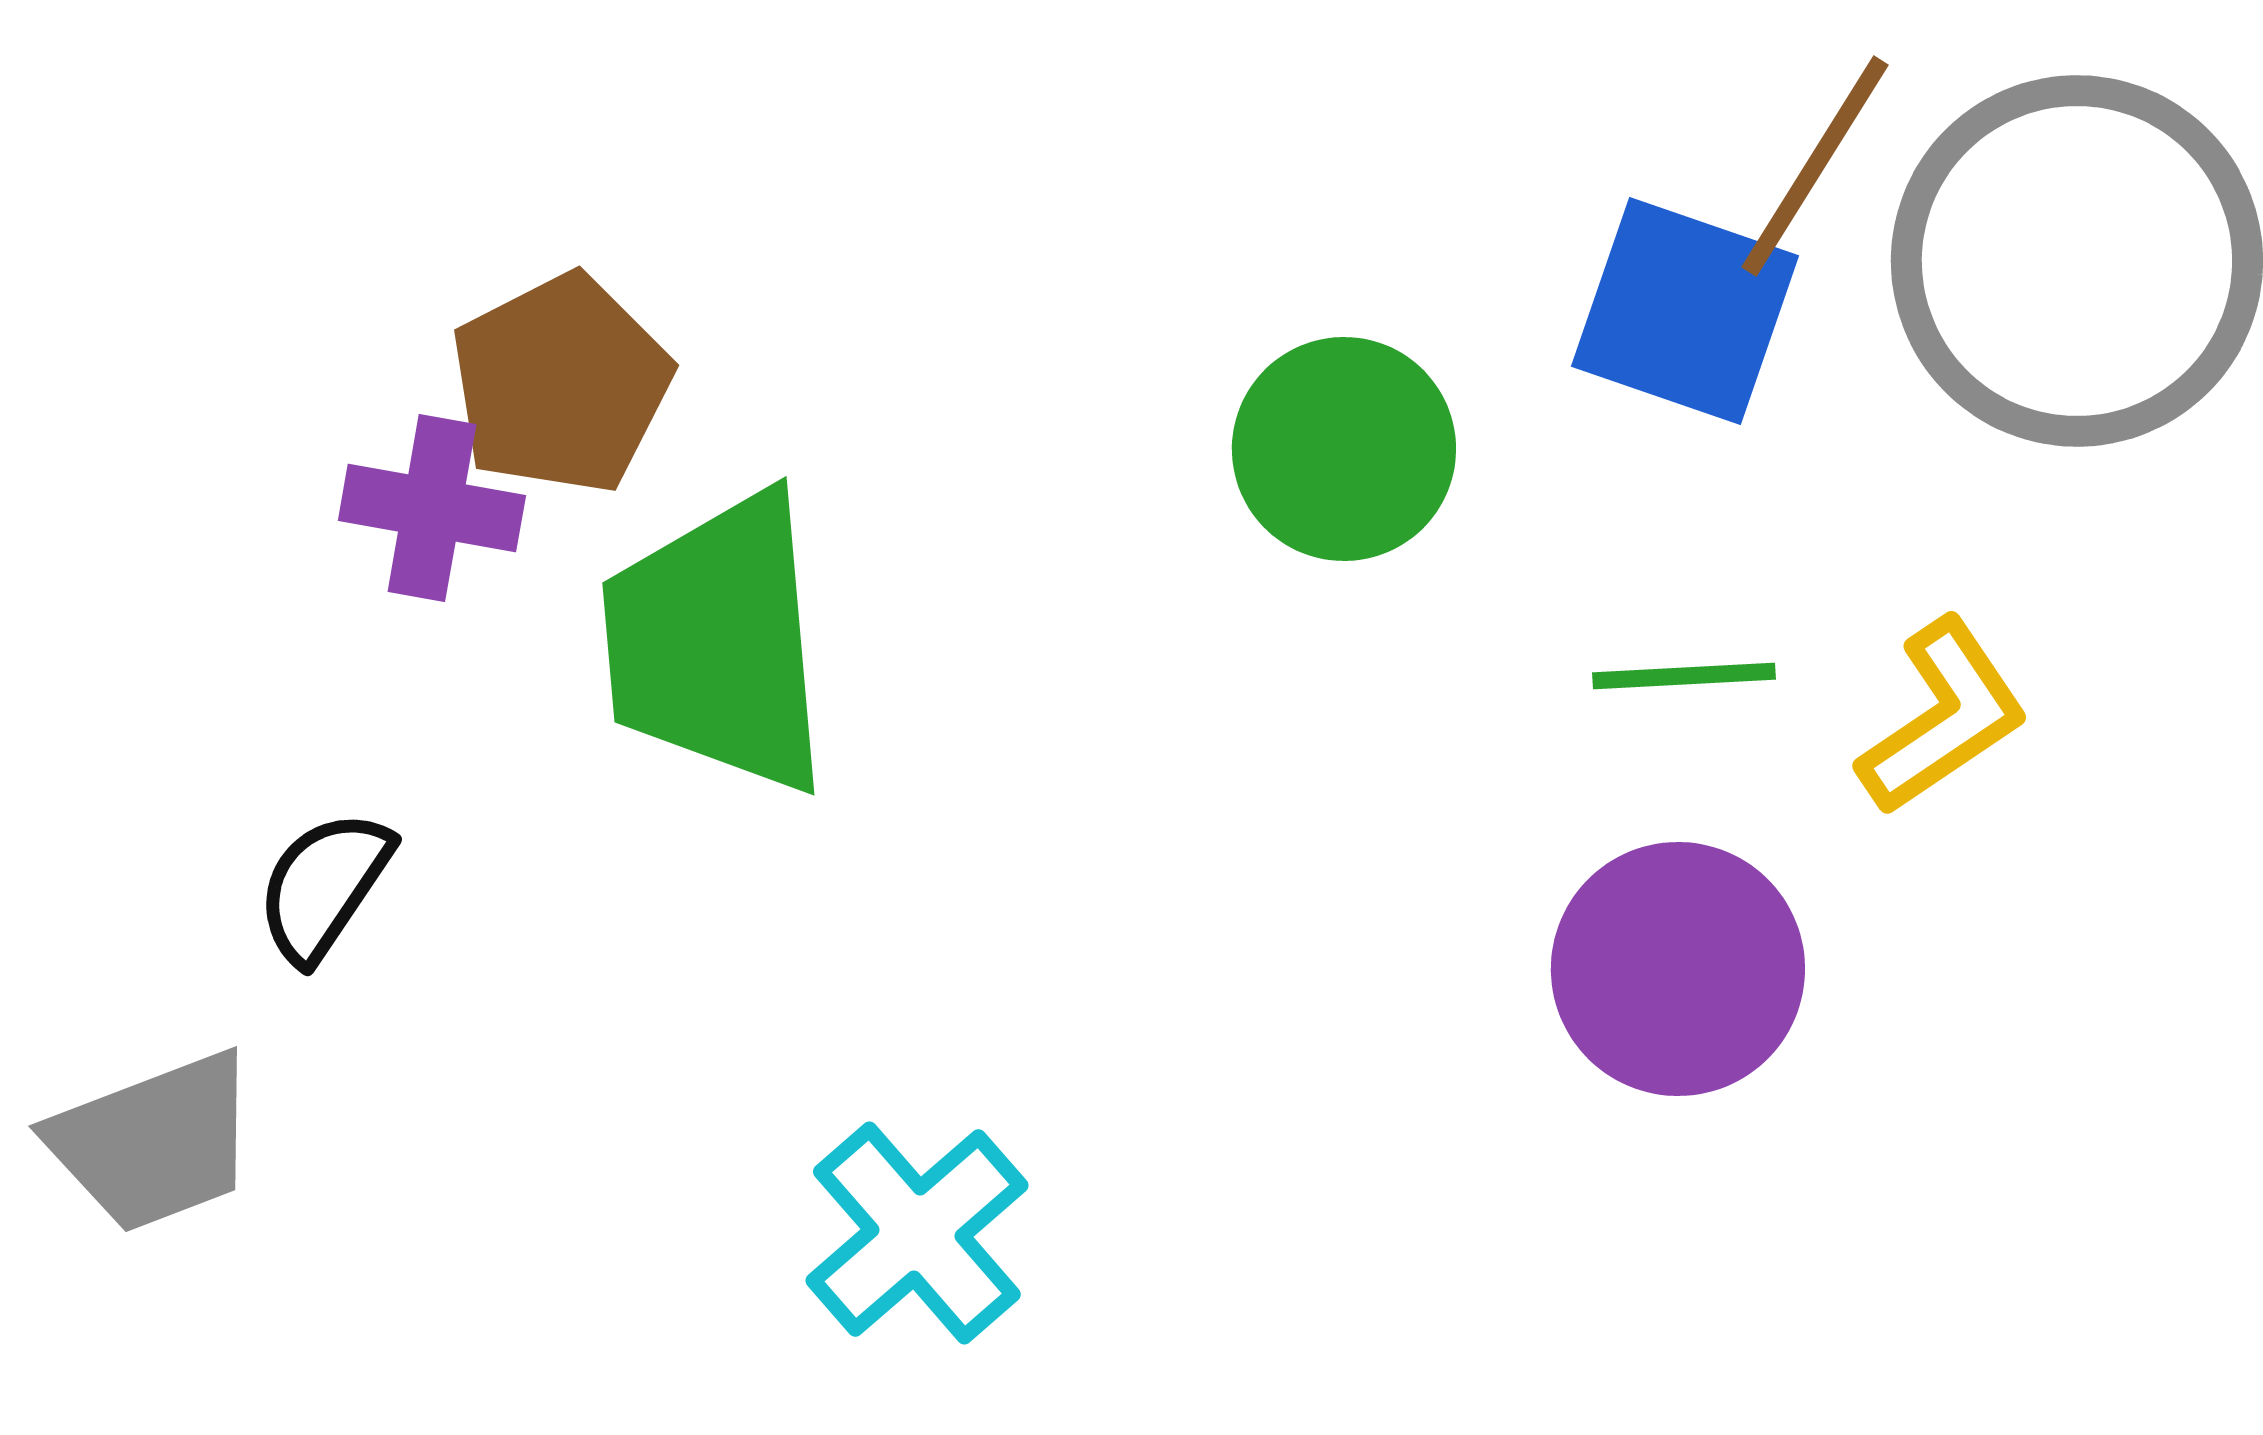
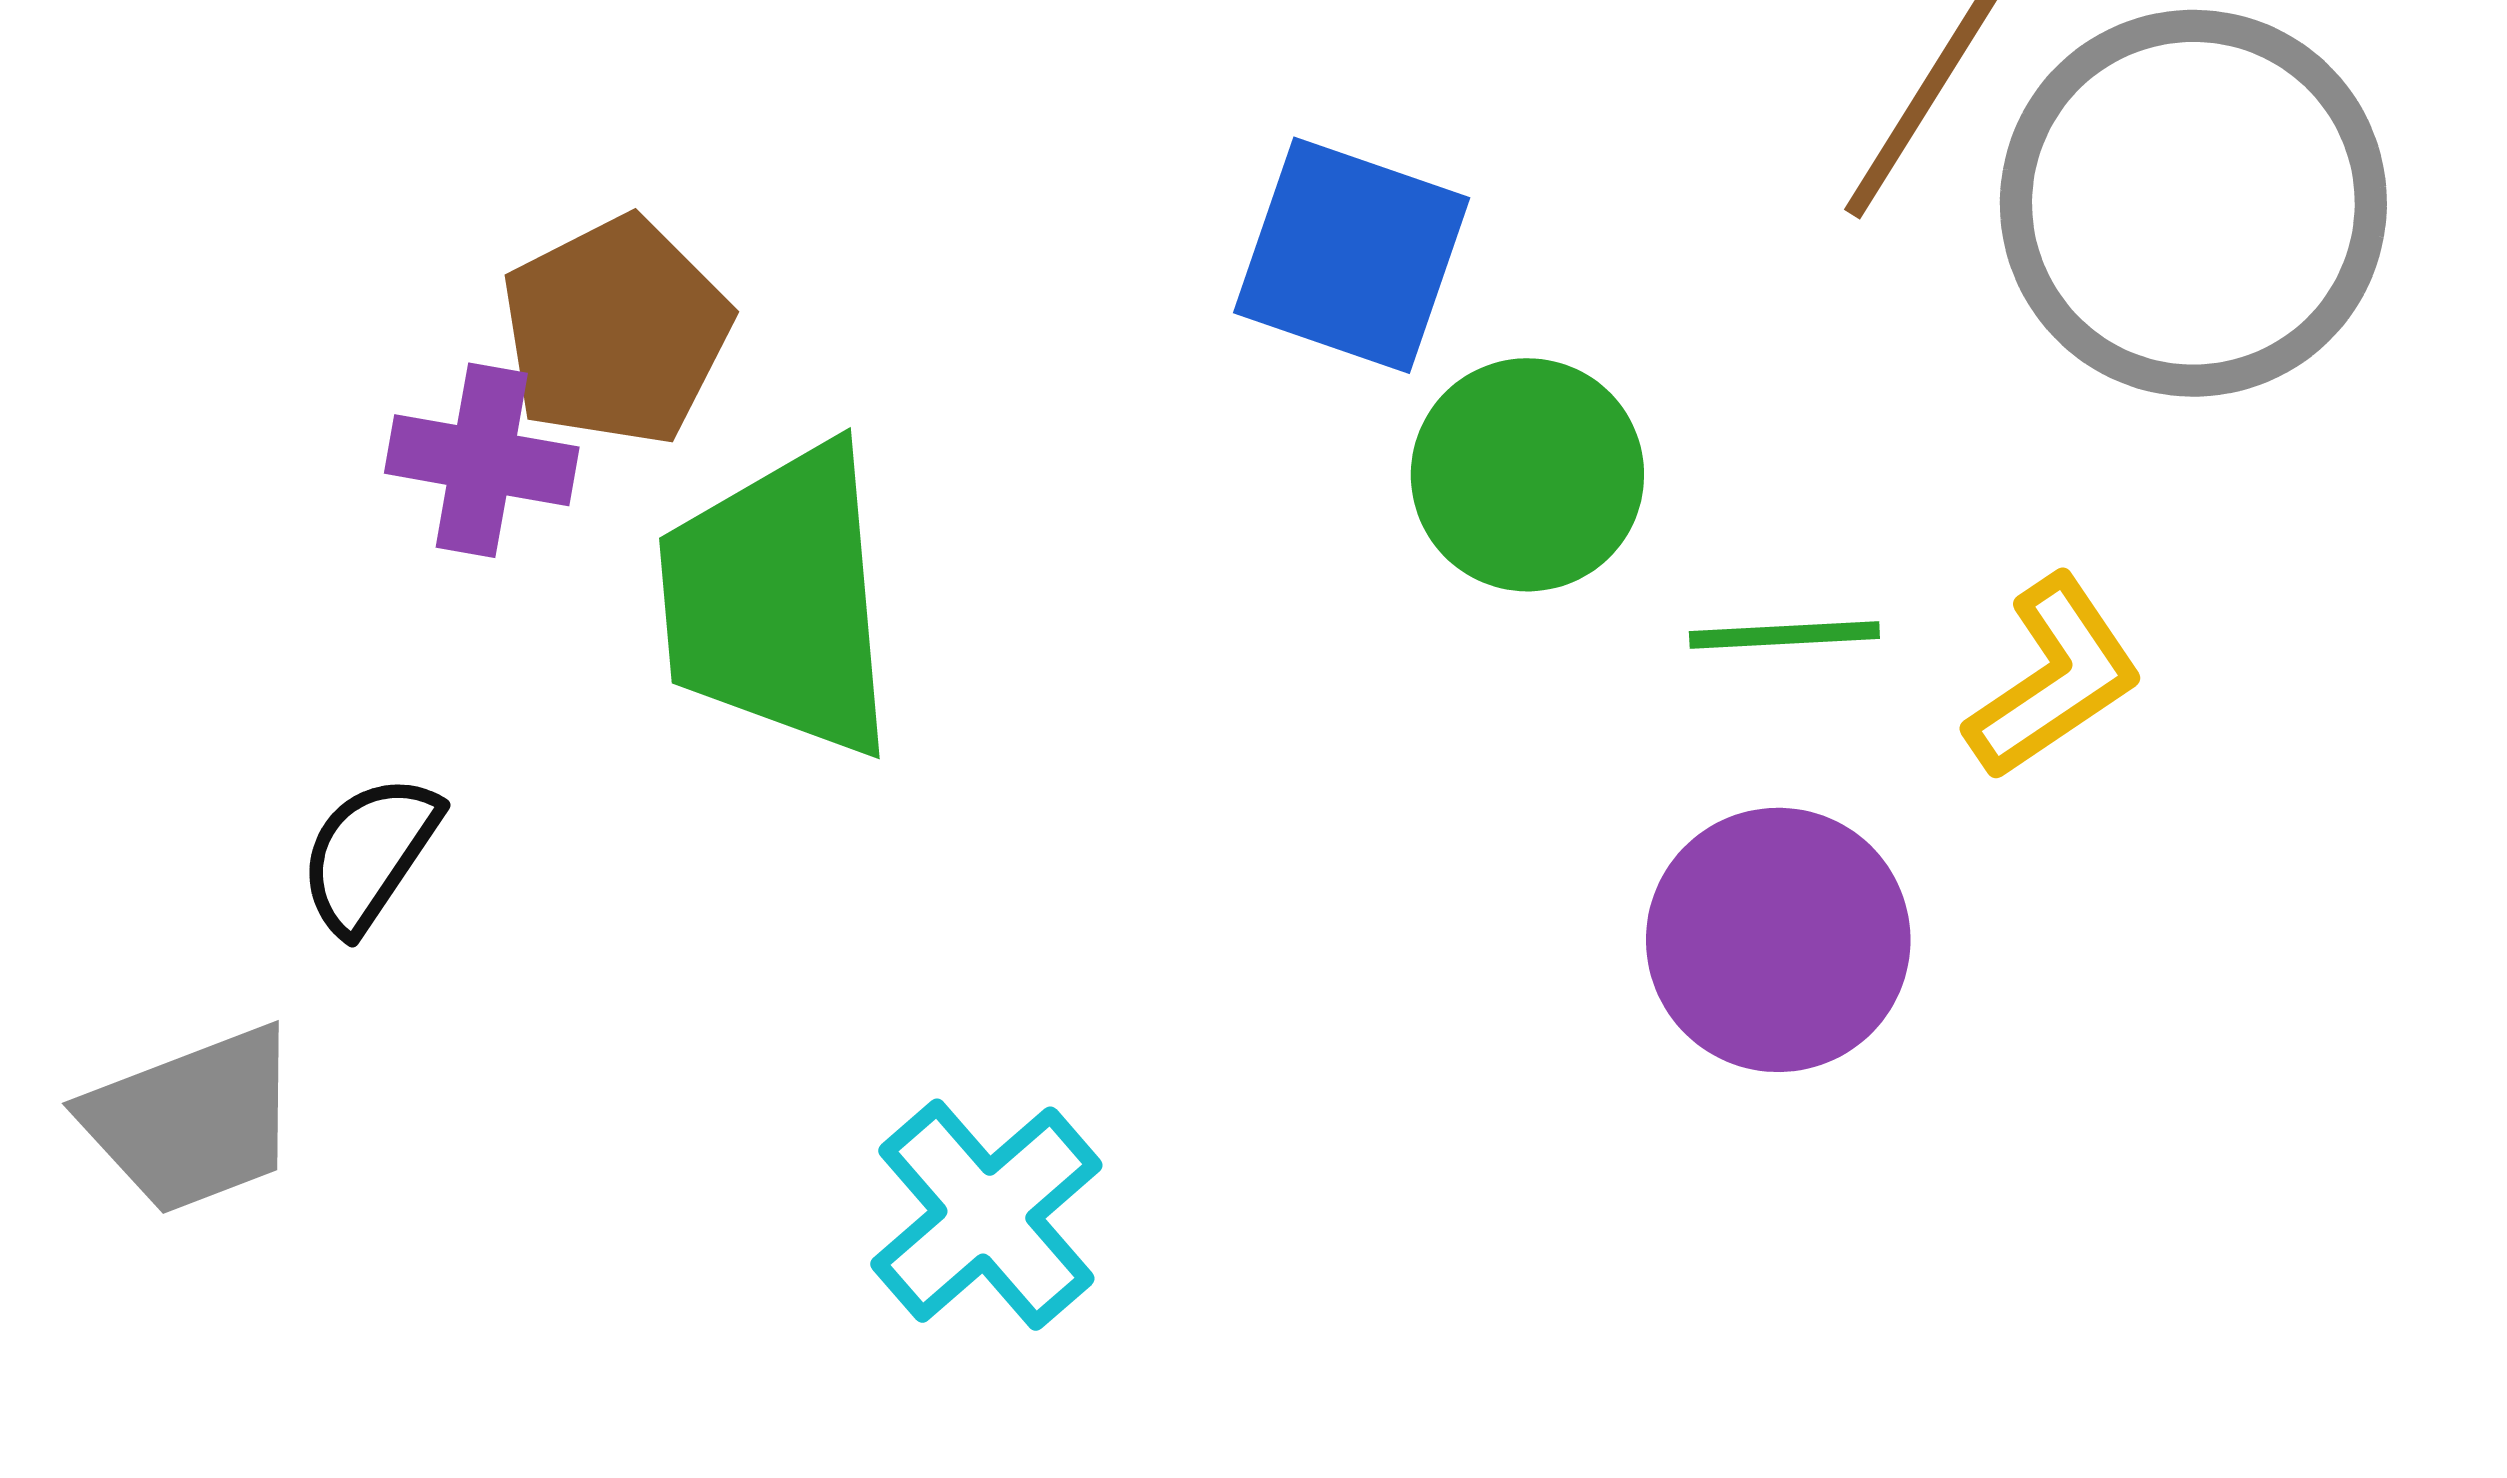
blue square: (1685, 311) -> (1352, 255), moved
green circle: (1344, 449) -> (1527, 475), moved

